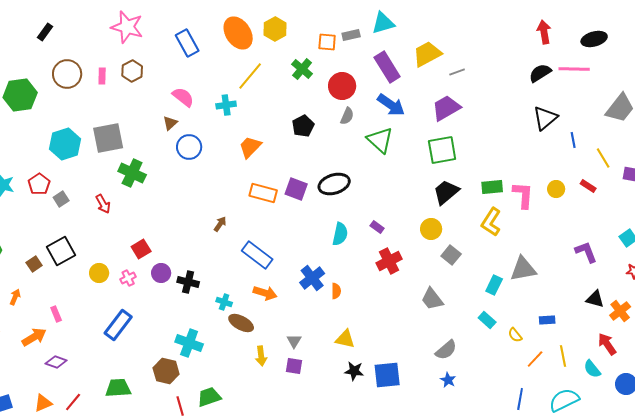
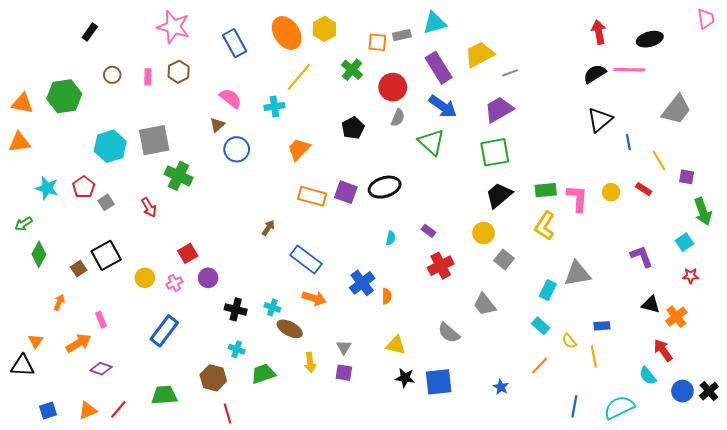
brown circle: (67, 74) -> (112, 75), size x0.6
cyan semicircle: (340, 234) -> (391, 238), size x0.6
black cross: (188, 282) -> (236, 309), moved
cyan cross: (189, 343) -> (237, 349), size x0.6
gray semicircle: (446, 350) -> (449, 333), moved, turned 80
yellow line: (563, 356) -> (594, 356), moved
orange line: (535, 359) -> (540, 366), moved
green trapezoid: (209, 397) -> (263, 374), moved

